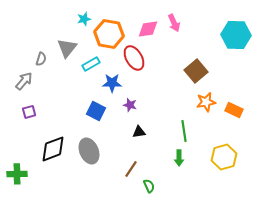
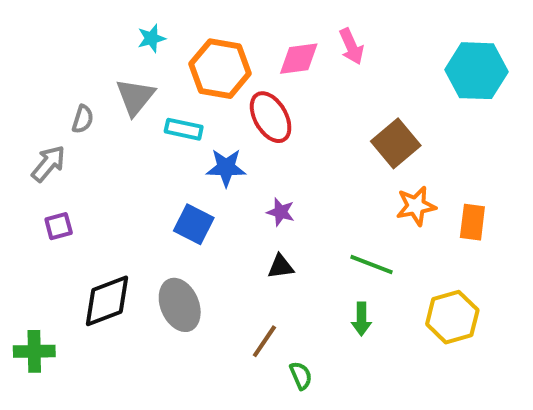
cyan star: (84, 19) -> (151, 38), moved
cyan rectangle: (91, 64) -> (184, 129), turned 42
purple star: (130, 105) -> (281, 212), moved
orange rectangle: (234, 110) -> (472, 222), turned 72
green line: (184, 131) -> (372, 265), turned -60

